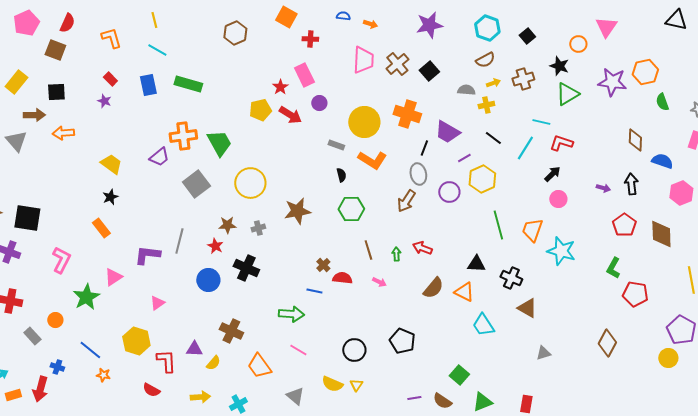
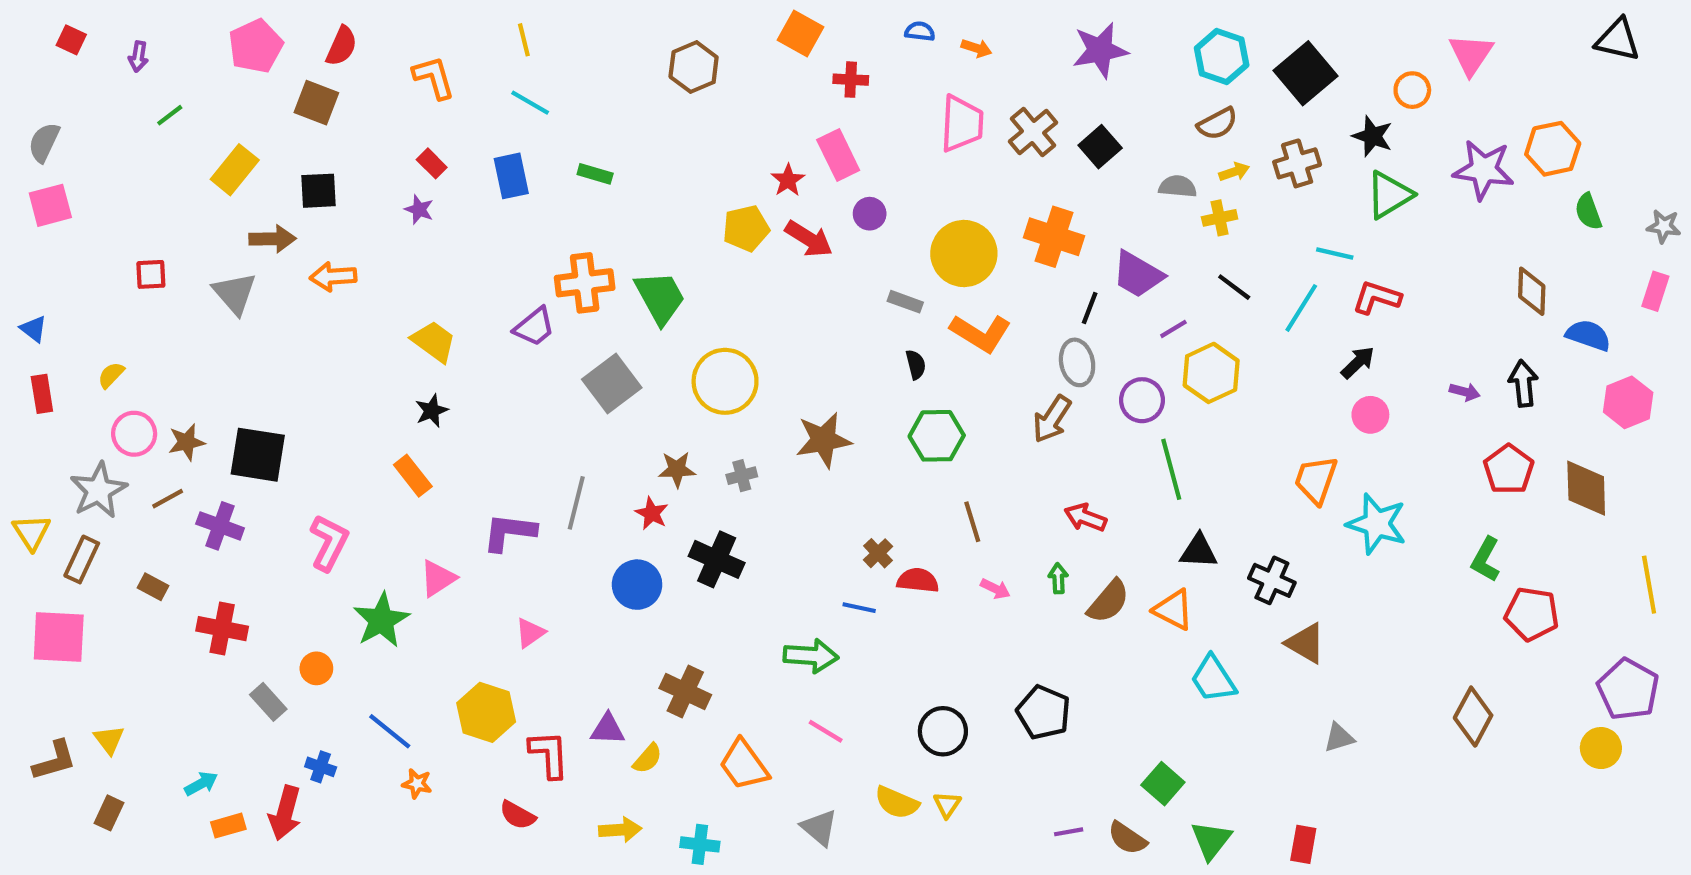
black square: (527, 36) -> (1305, 73), size x1.8
green rectangle: (188, 84) -> (595, 174), size x0.6
green line: (498, 225) -> (1171, 469), moved
green arrow: (396, 254) -> (1058, 578), moved
green triangle: (482, 402) -> (1211, 840), turned -30
cyan cross: (238, 404) -> (700, 844), turned 36

